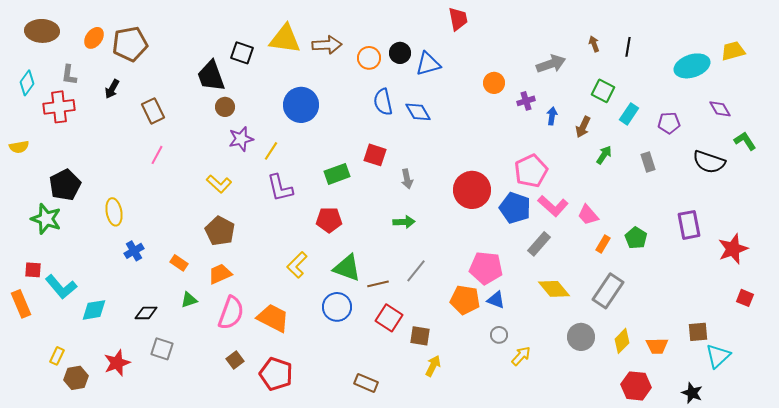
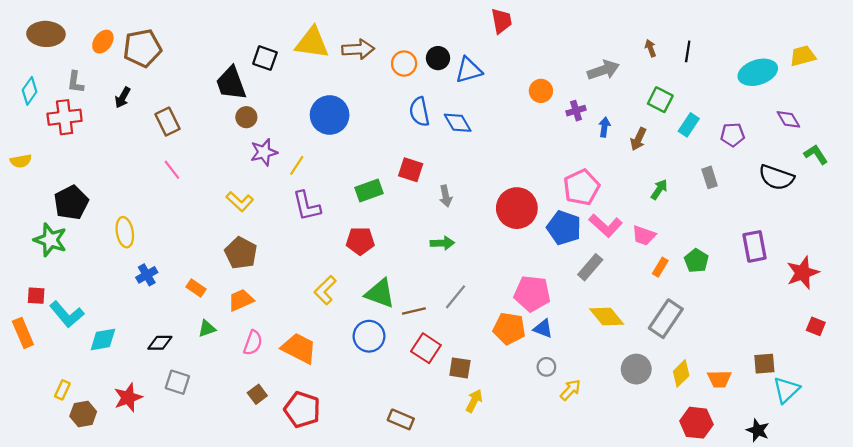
pink line: (157, 155) -> (172, 170), turned -66
green arrow: (604, 155) -> (659, 189), moved
pink trapezoid: (588, 215) -> (644, 235), turned -30
pink semicircle: (231, 313) -> (253, 343), size x0.7

